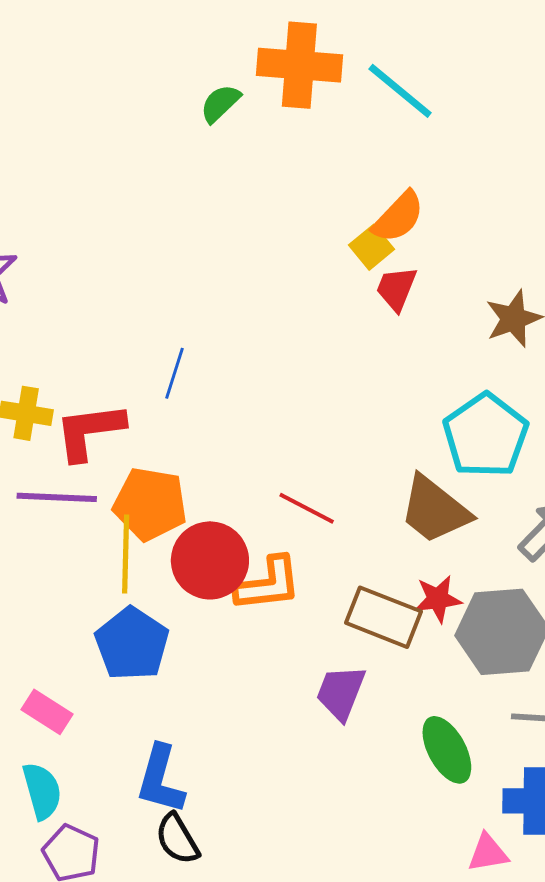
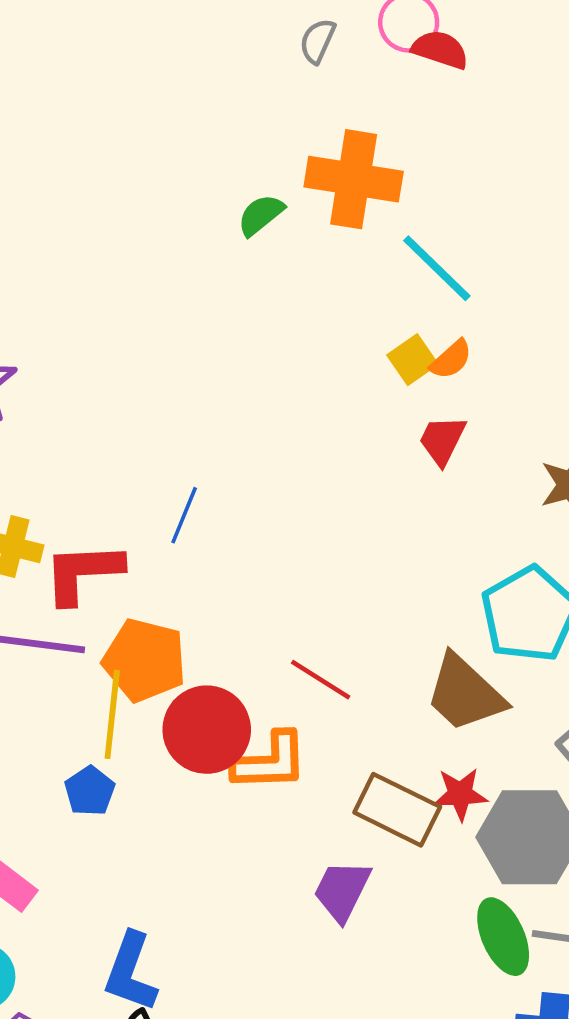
cyan line: (400, 91) -> (437, 268), moved
orange semicircle: (398, 217) -> (451, 360), size x0.7
yellow square: (372, 247) -> (413, 360), moved
blue pentagon: (132, 644) -> (90, 791), moved, size x0.6
green ellipse: (447, 750) -> (503, 937), moved

